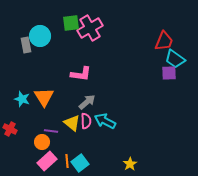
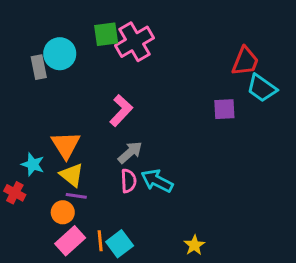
purple square: (169, 73) -> (224, 109), moved
pink L-shape: (81, 74) -> (121, 111), turned -55
cyan star: (22, 99) -> (33, 164), moved
yellow triangle: (72, 123) -> (72, 175), moved

